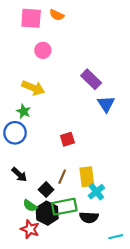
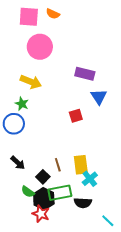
pink circle: (43, 50) -> (40, 47), size x1.6
purple rectangle: (91, 79) -> (85, 74), turned -30
red square: (67, 139) -> (76, 116), moved
brown line: (62, 177) -> (58, 165), turned -40
red star: (30, 229) -> (41, 214), moved
cyan line: (116, 237) -> (108, 221), turned 56

